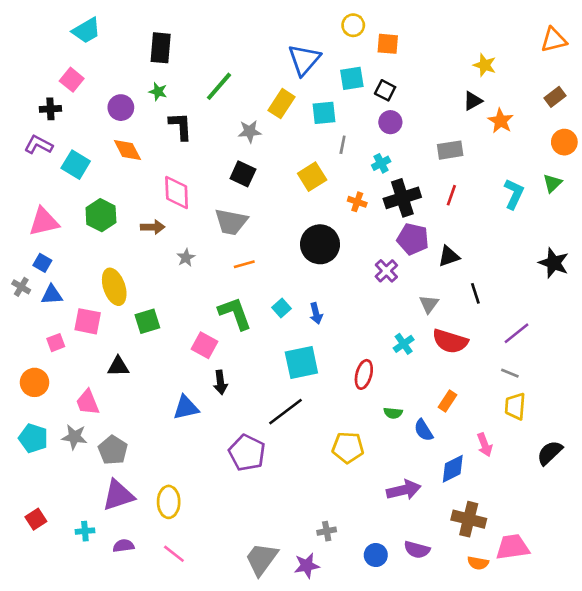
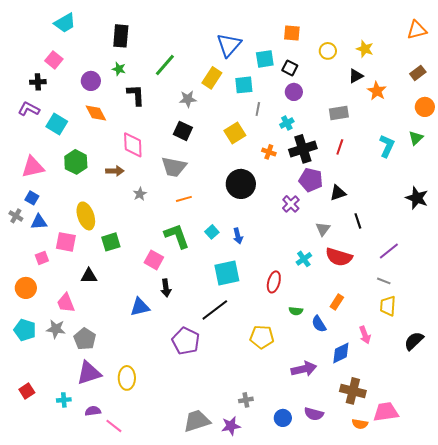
yellow circle: (353, 25) -> (328, 51), moved
pink line: (174, 554) -> (114, 426), moved
gray trapezoid: (262, 559) -> (197, 421), turned 36

